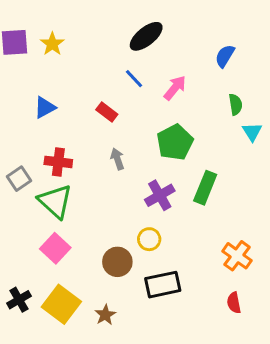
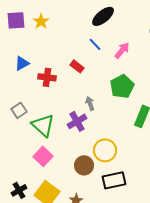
blue triangle: (45, 107) -> (22, 63), moved
gray arrow: (117, 159) -> (90, 103), moved
red cross: (58, 162) -> (47, 77), moved
purple cross: (160, 195) -> (77, 121), moved
yellow circle: (149, 239) -> (105, 150), size x1.5

